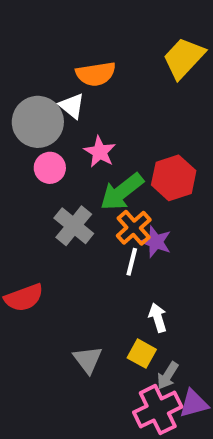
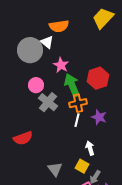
pink circle: (50, 168) -> (36, 85), moved
green arrow: (122, 192) -> (72, 85), turned 105
orange cross: (134, 228) -> (78, 103), turned 30
purple star: (156, 242) -> (99, 117), moved

